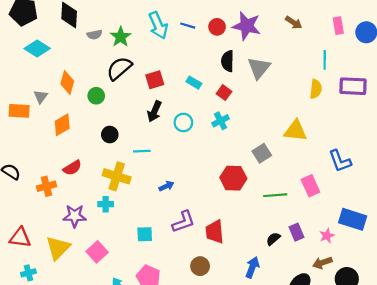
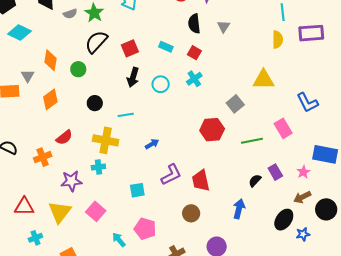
gray triangle: (259, 68) -> (224, 26), size x0.6

